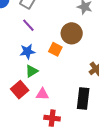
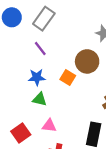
green triangle: (32, 71) -> (40, 99), turned 40
red square: (20, 90) -> (21, 133), moved

